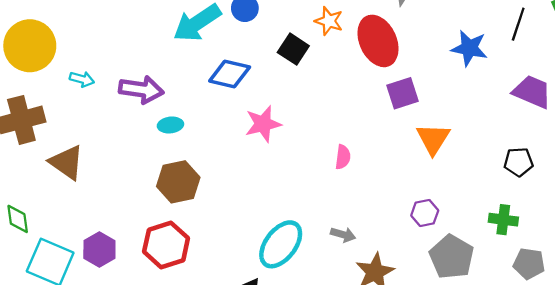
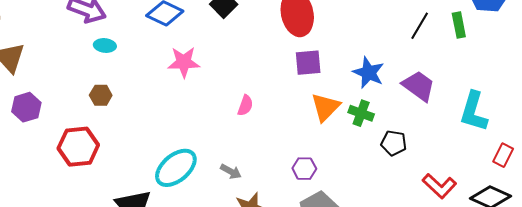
blue star: (469, 48) -> (369, 73), moved
brown hexagon: (178, 182) -> (101, 95), size x0.6
green cross: (503, 220) -> (361, 113), moved
purple hexagon: (99, 249) -> (26, 107), moved

